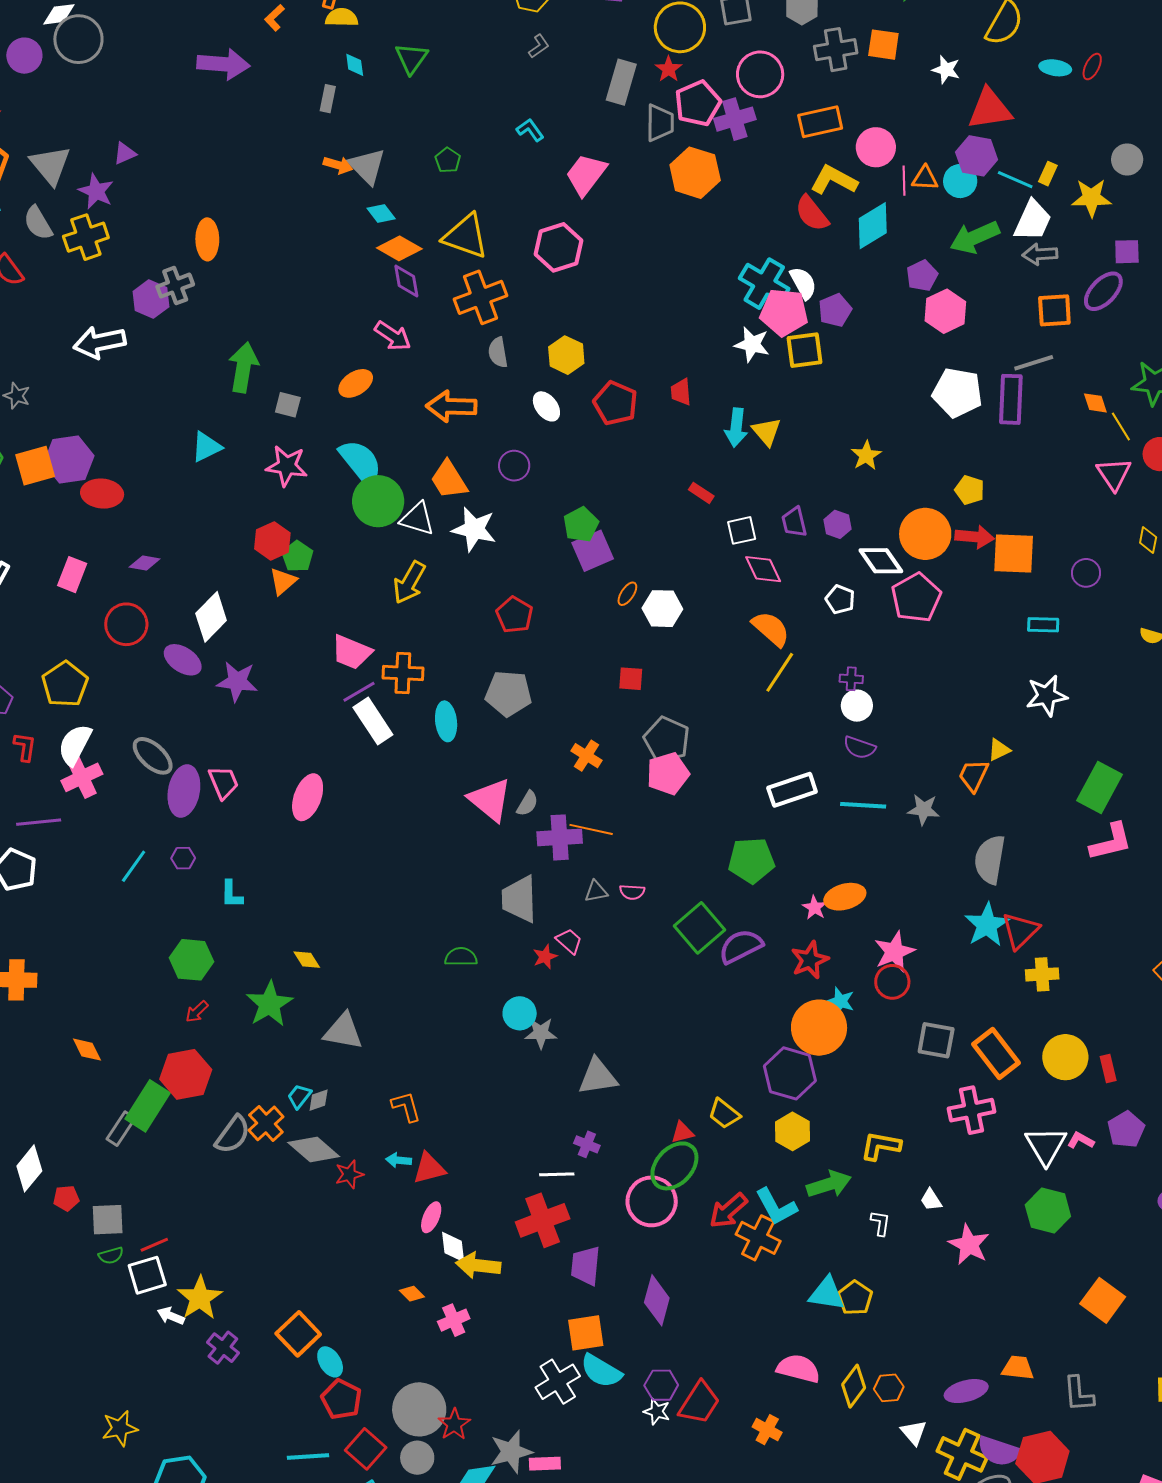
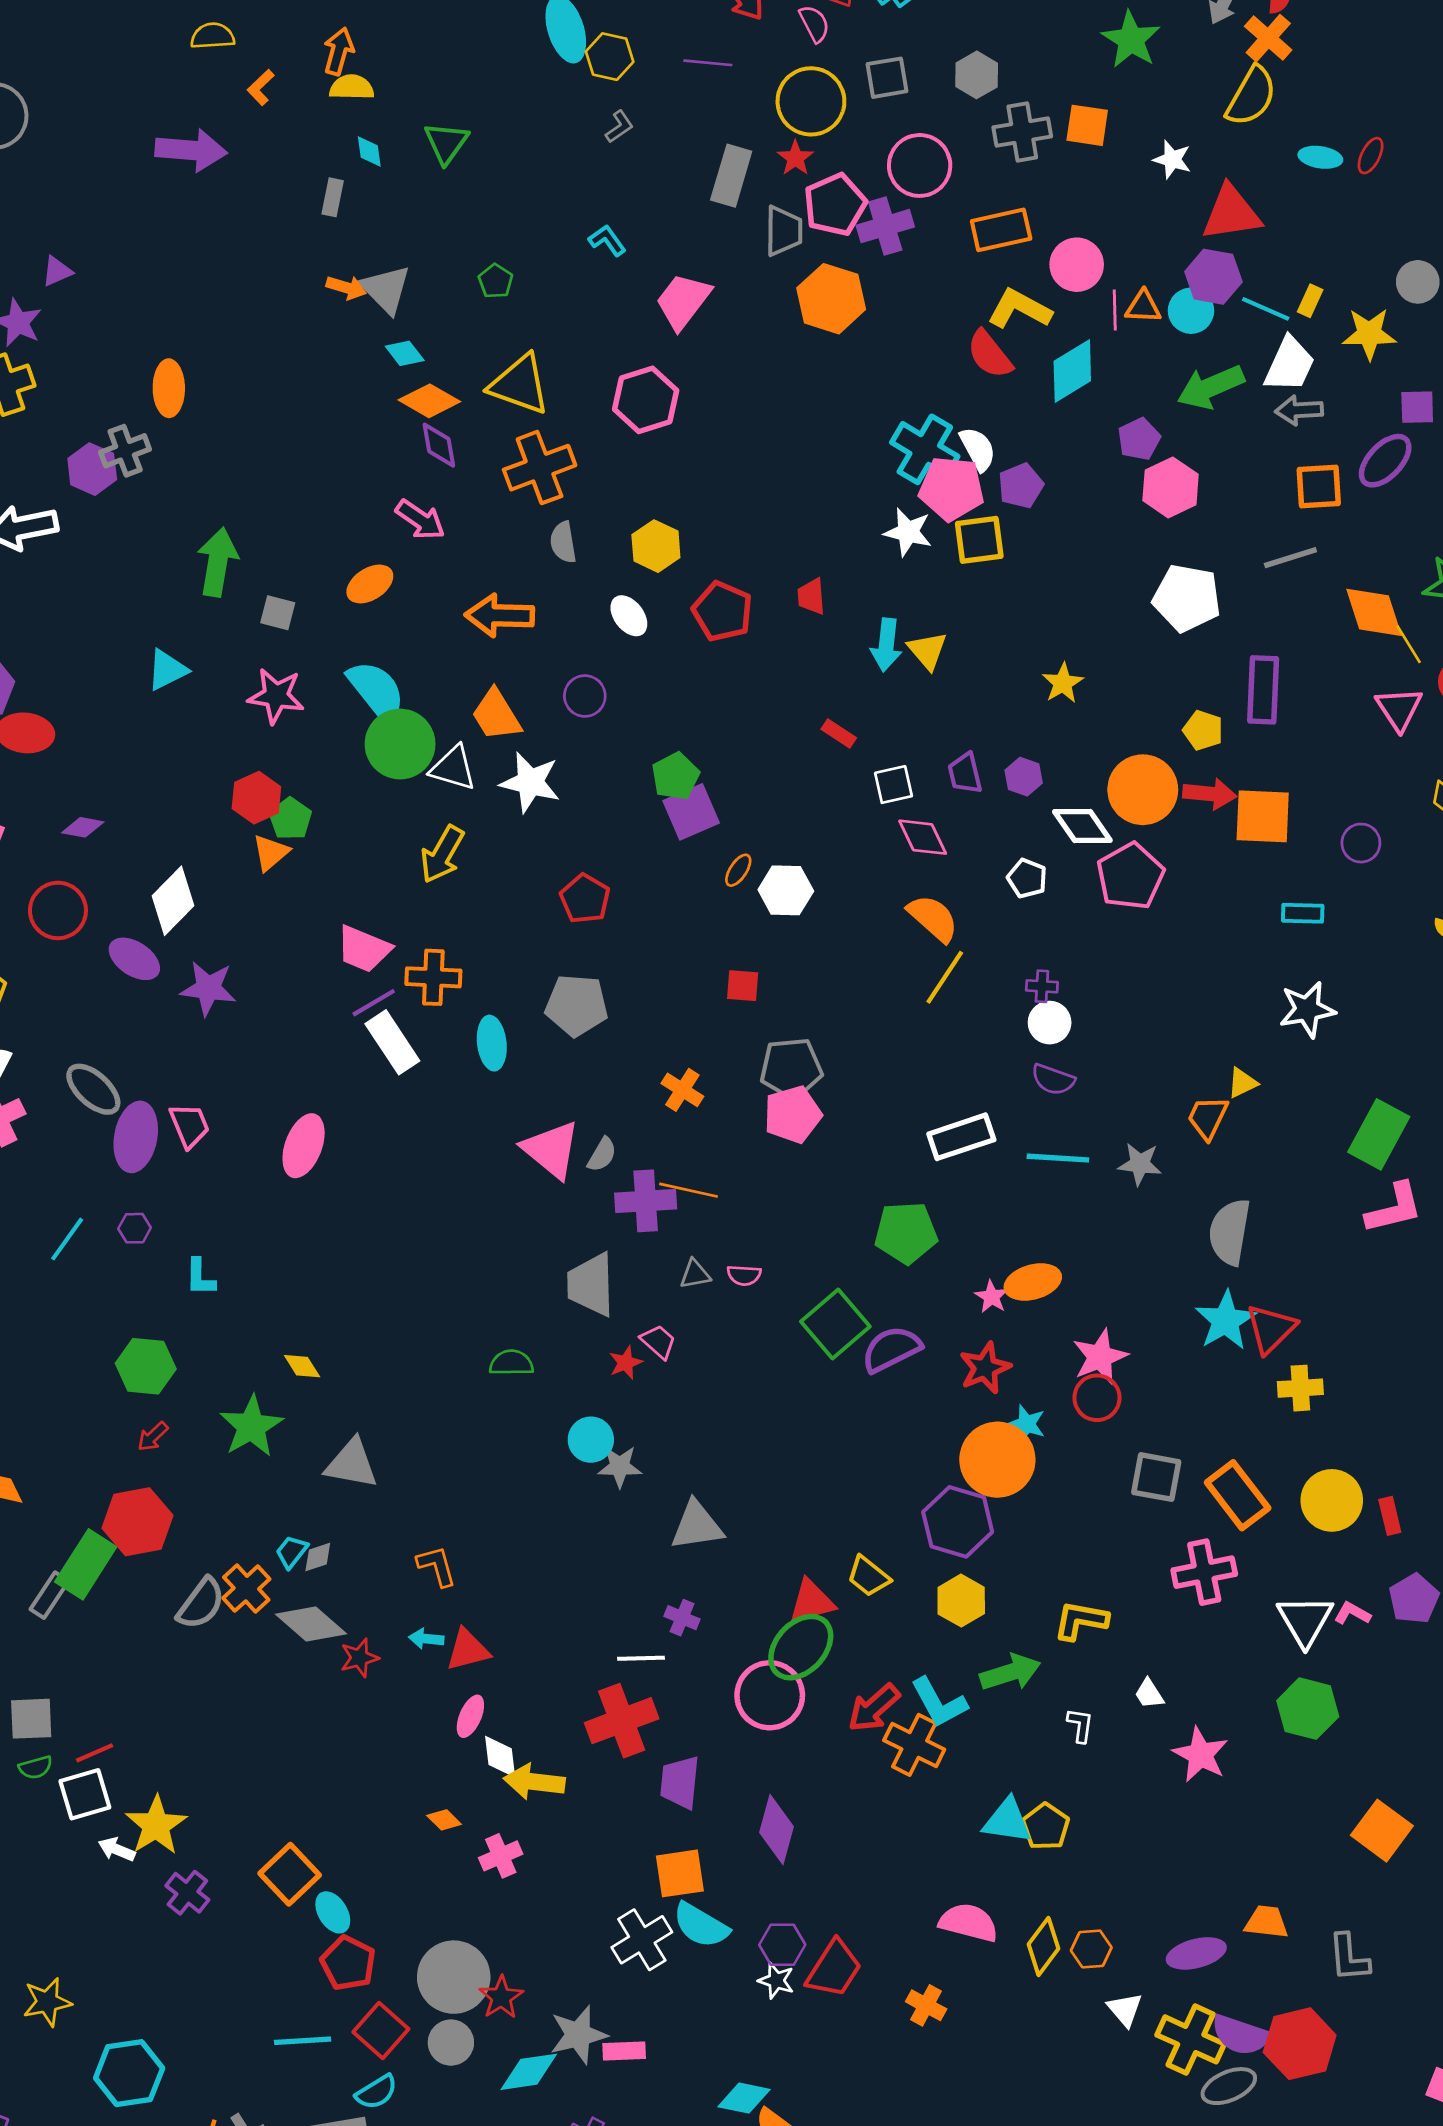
purple rectangle: (1011, 399) -> (1263, 690), moved
orange diamond: (1095, 403) -> (1374, 612), size x1.8
gray pentagon: (667, 740) -> (791, 1068), turned -30
red triangle: (682, 1132) -> (812, 1602), size x1.5

